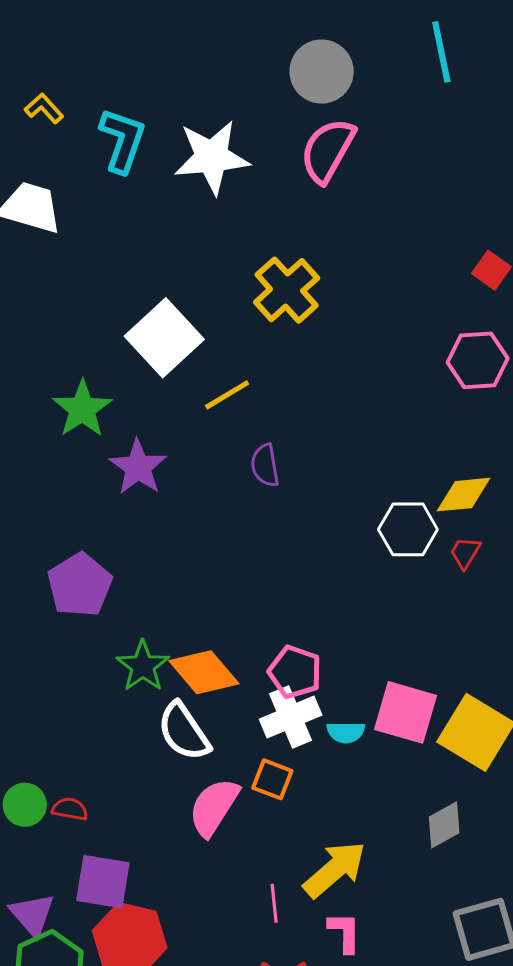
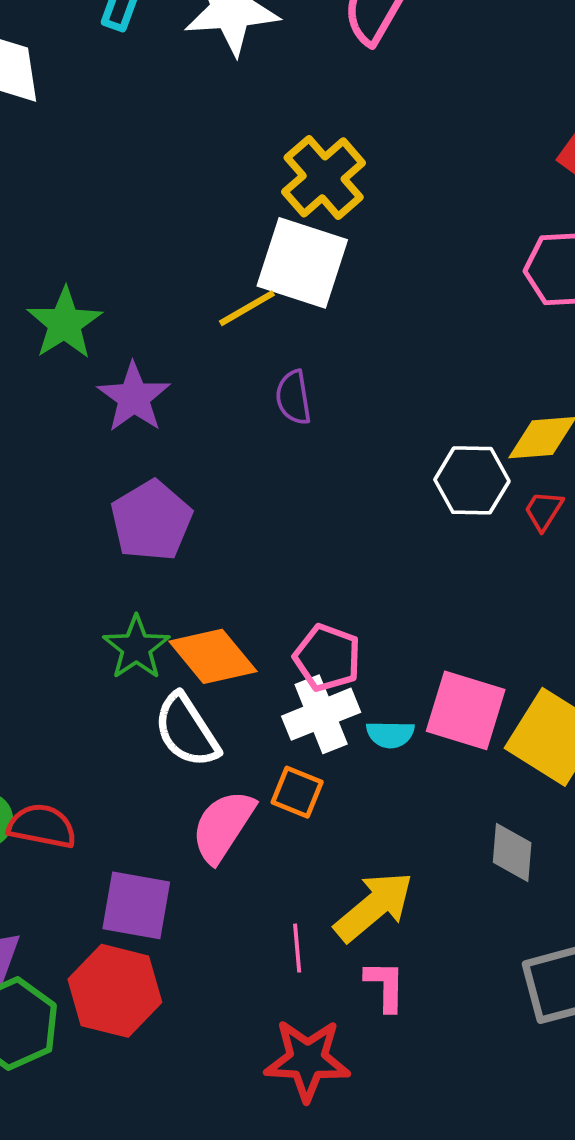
white square: (164, 338) -> (302, 263), moved, turned -30
purple pentagon: (80, 585) -> (151, 521), moved
red semicircle: (70, 809) -> (42, 826), size x1.5
gray diamond: (444, 825) -> (512, 853), turned -57
purple square: (103, 882) -> (136, 905), moved

